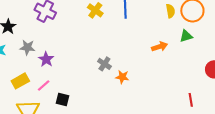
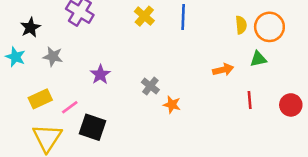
purple star: (46, 59) -> (100, 74), moved
black square: (63, 99) -> (93, 127), size x1.5
red line: (191, 100) -> (250, 100), moved

